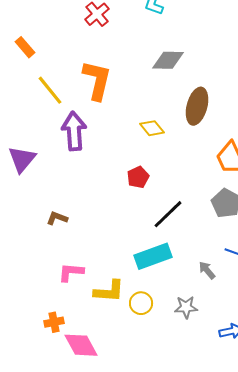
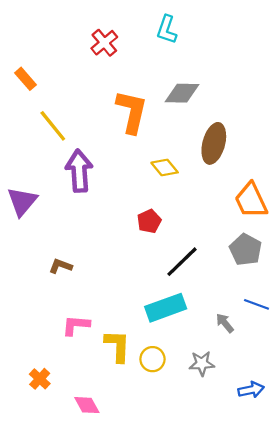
orange L-shape: (97, 80) -> (132, 112), moved
yellow L-shape: (109, 291) -> (117, 346), turned -92
orange cross: (54, 322) -> (40, 379), moved, turned -36
pink diamond: (81, 345) -> (87, 405), size x0.7

